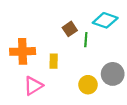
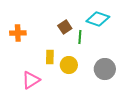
orange cross: (23, 51) -> (18, 33), moved, size x0.7
yellow circle: (88, 85) -> (69, 65), moved

